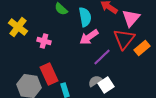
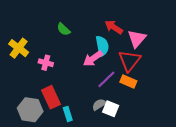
cyan semicircle: (85, 17) -> (102, 46), moved
orange rectangle: (142, 48) -> (128, 82), moved, turned 63
white square: (106, 85) -> (111, 109), turned -35

